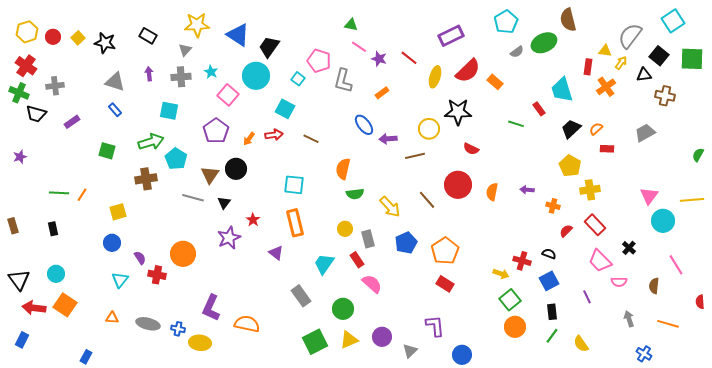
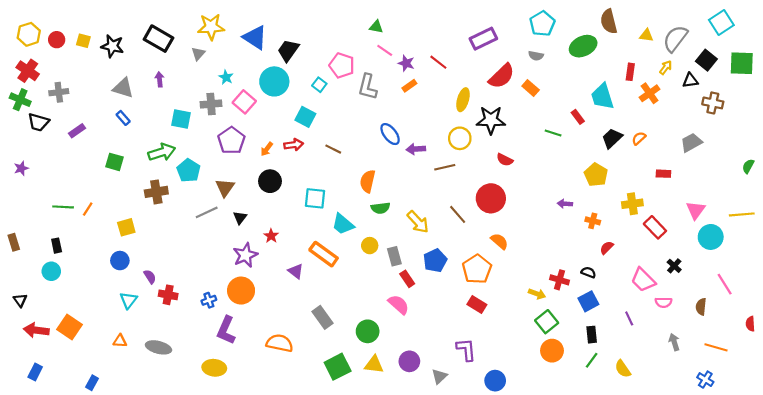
black rectangle: (148, 36) -> (158, 39), size x1.5
yellow square: (78, 38) -> (83, 41), turned -32
yellow triangle: (605, 51) -> (646, 35), moved
gray semicircle: (517, 52) -> (536, 56), moved, turned 48
gray cross: (181, 77) -> (211, 104), moved
yellow ellipse: (435, 77) -> (463, 100), moved
orange rectangle: (382, 93) -> (409, 86), moved
red rectangle: (607, 149) -> (663, 174), moved
yellow pentagon: (570, 166) -> (596, 175), moved
black circle: (236, 169) -> (270, 181), moved
orange semicircle: (492, 192) -> (499, 241), moved, turned 120
gray line: (193, 198) -> (207, 212), turned -40
orange rectangle: (295, 223) -> (324, 254), moved, turned -40
red rectangle: (595, 225) -> (655, 227), moved
orange circle: (183, 254) -> (241, 291), moved
red rectangle: (357, 260) -> (407, 279), moved
cyan trapezoid: (324, 264) -> (343, 224), moved, turned -85
cyan circle: (56, 274) -> (51, 271), moved
black triangle: (19, 280) -> (20, 300), size x0.6
orange semicircle: (247, 324) -> (280, 343), moved
blue cross: (178, 329) -> (209, 300), moved, turned -32
blue rectangle: (22, 340) -> (35, 372), moved
yellow triangle: (349, 340) -> (374, 365), turned 30
blue cross: (644, 354) -> (705, 380), moved

